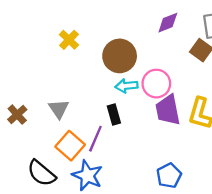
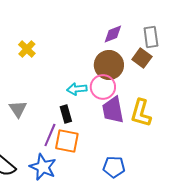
brown circle: (120, 56) -> (109, 65), moved
orange square: (70, 146) -> (67, 141), moved, turned -30
blue pentagon: (169, 176) -> (114, 167), turned 30

